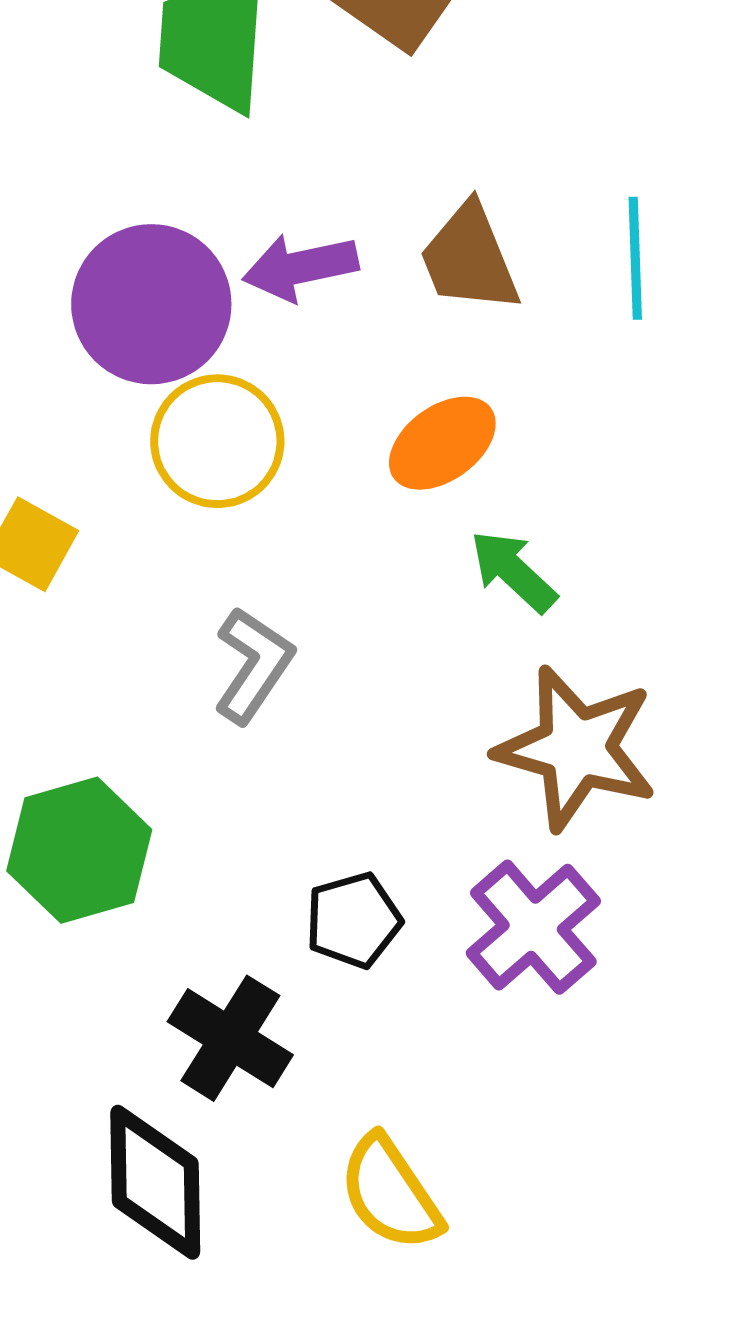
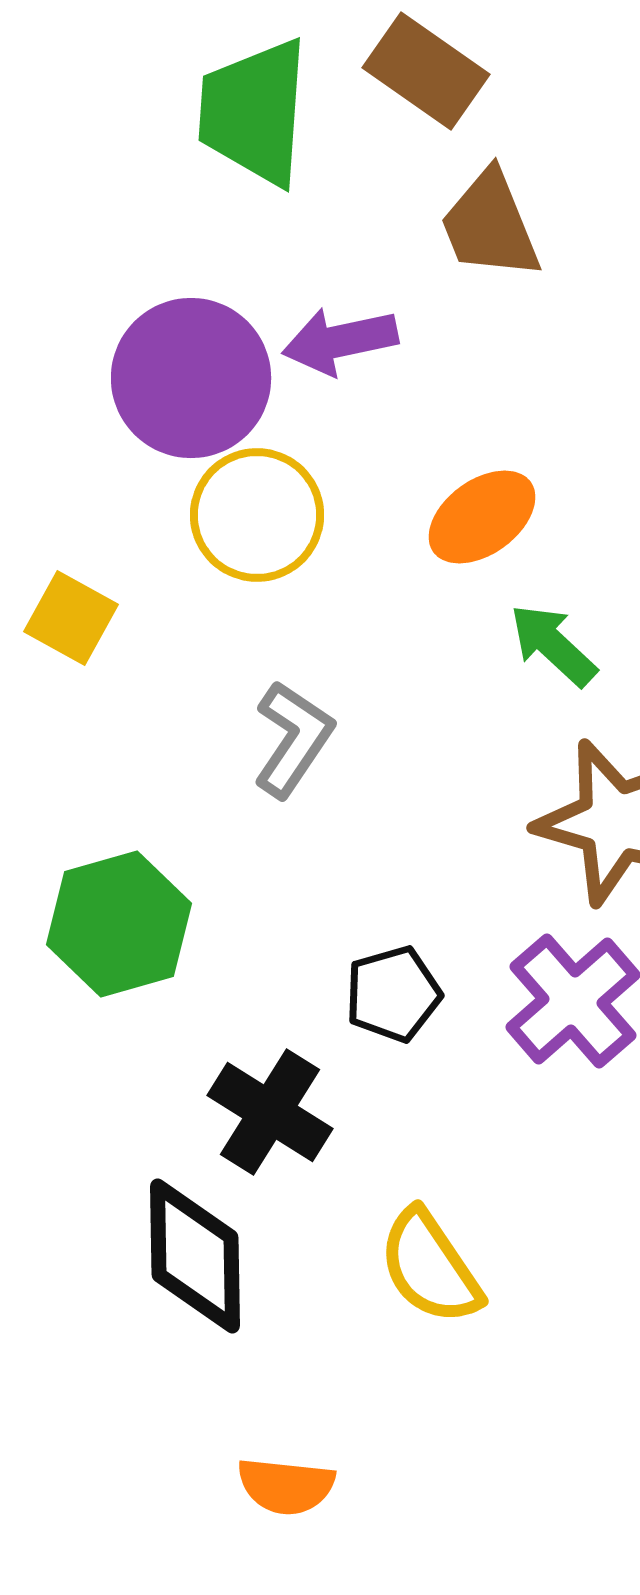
brown trapezoid: (469, 258) -> (490, 225), moved

